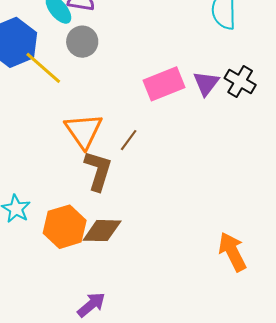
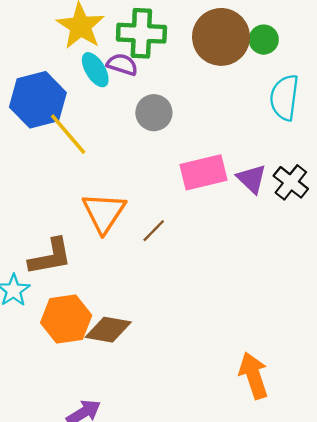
gray circle: (82, 42) -> (154, 113), moved
purple triangle: (206, 83) -> (252, 179), turned -32
brown L-shape: (98, 171) -> (50, 257), moved, turned 54

